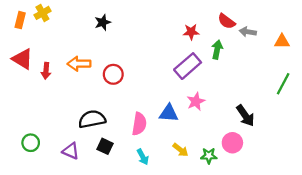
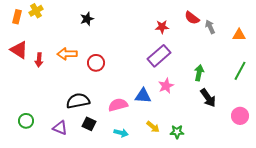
gray arrow: (248, 32) -> (210, 27), turned 56
green arrow: (217, 50) -> (199, 73), moved
pink semicircle: (139, 124) -> (118, 105), turned -114
pink circle: (232, 143) -> (240, 116), moved
cyan arrow: (143, 157) -> (121, 133), turned -48

